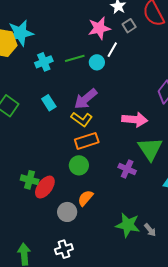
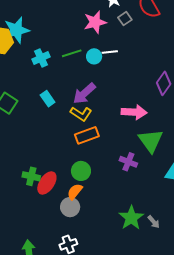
white line: (112, 50) -> (110, 52), moved, turned 56
green circle: (79, 165) -> (81, 171), moved
orange semicircle: (85, 198) -> (75, 192), moved
green star: (128, 225) -> (131, 218), turned 30

